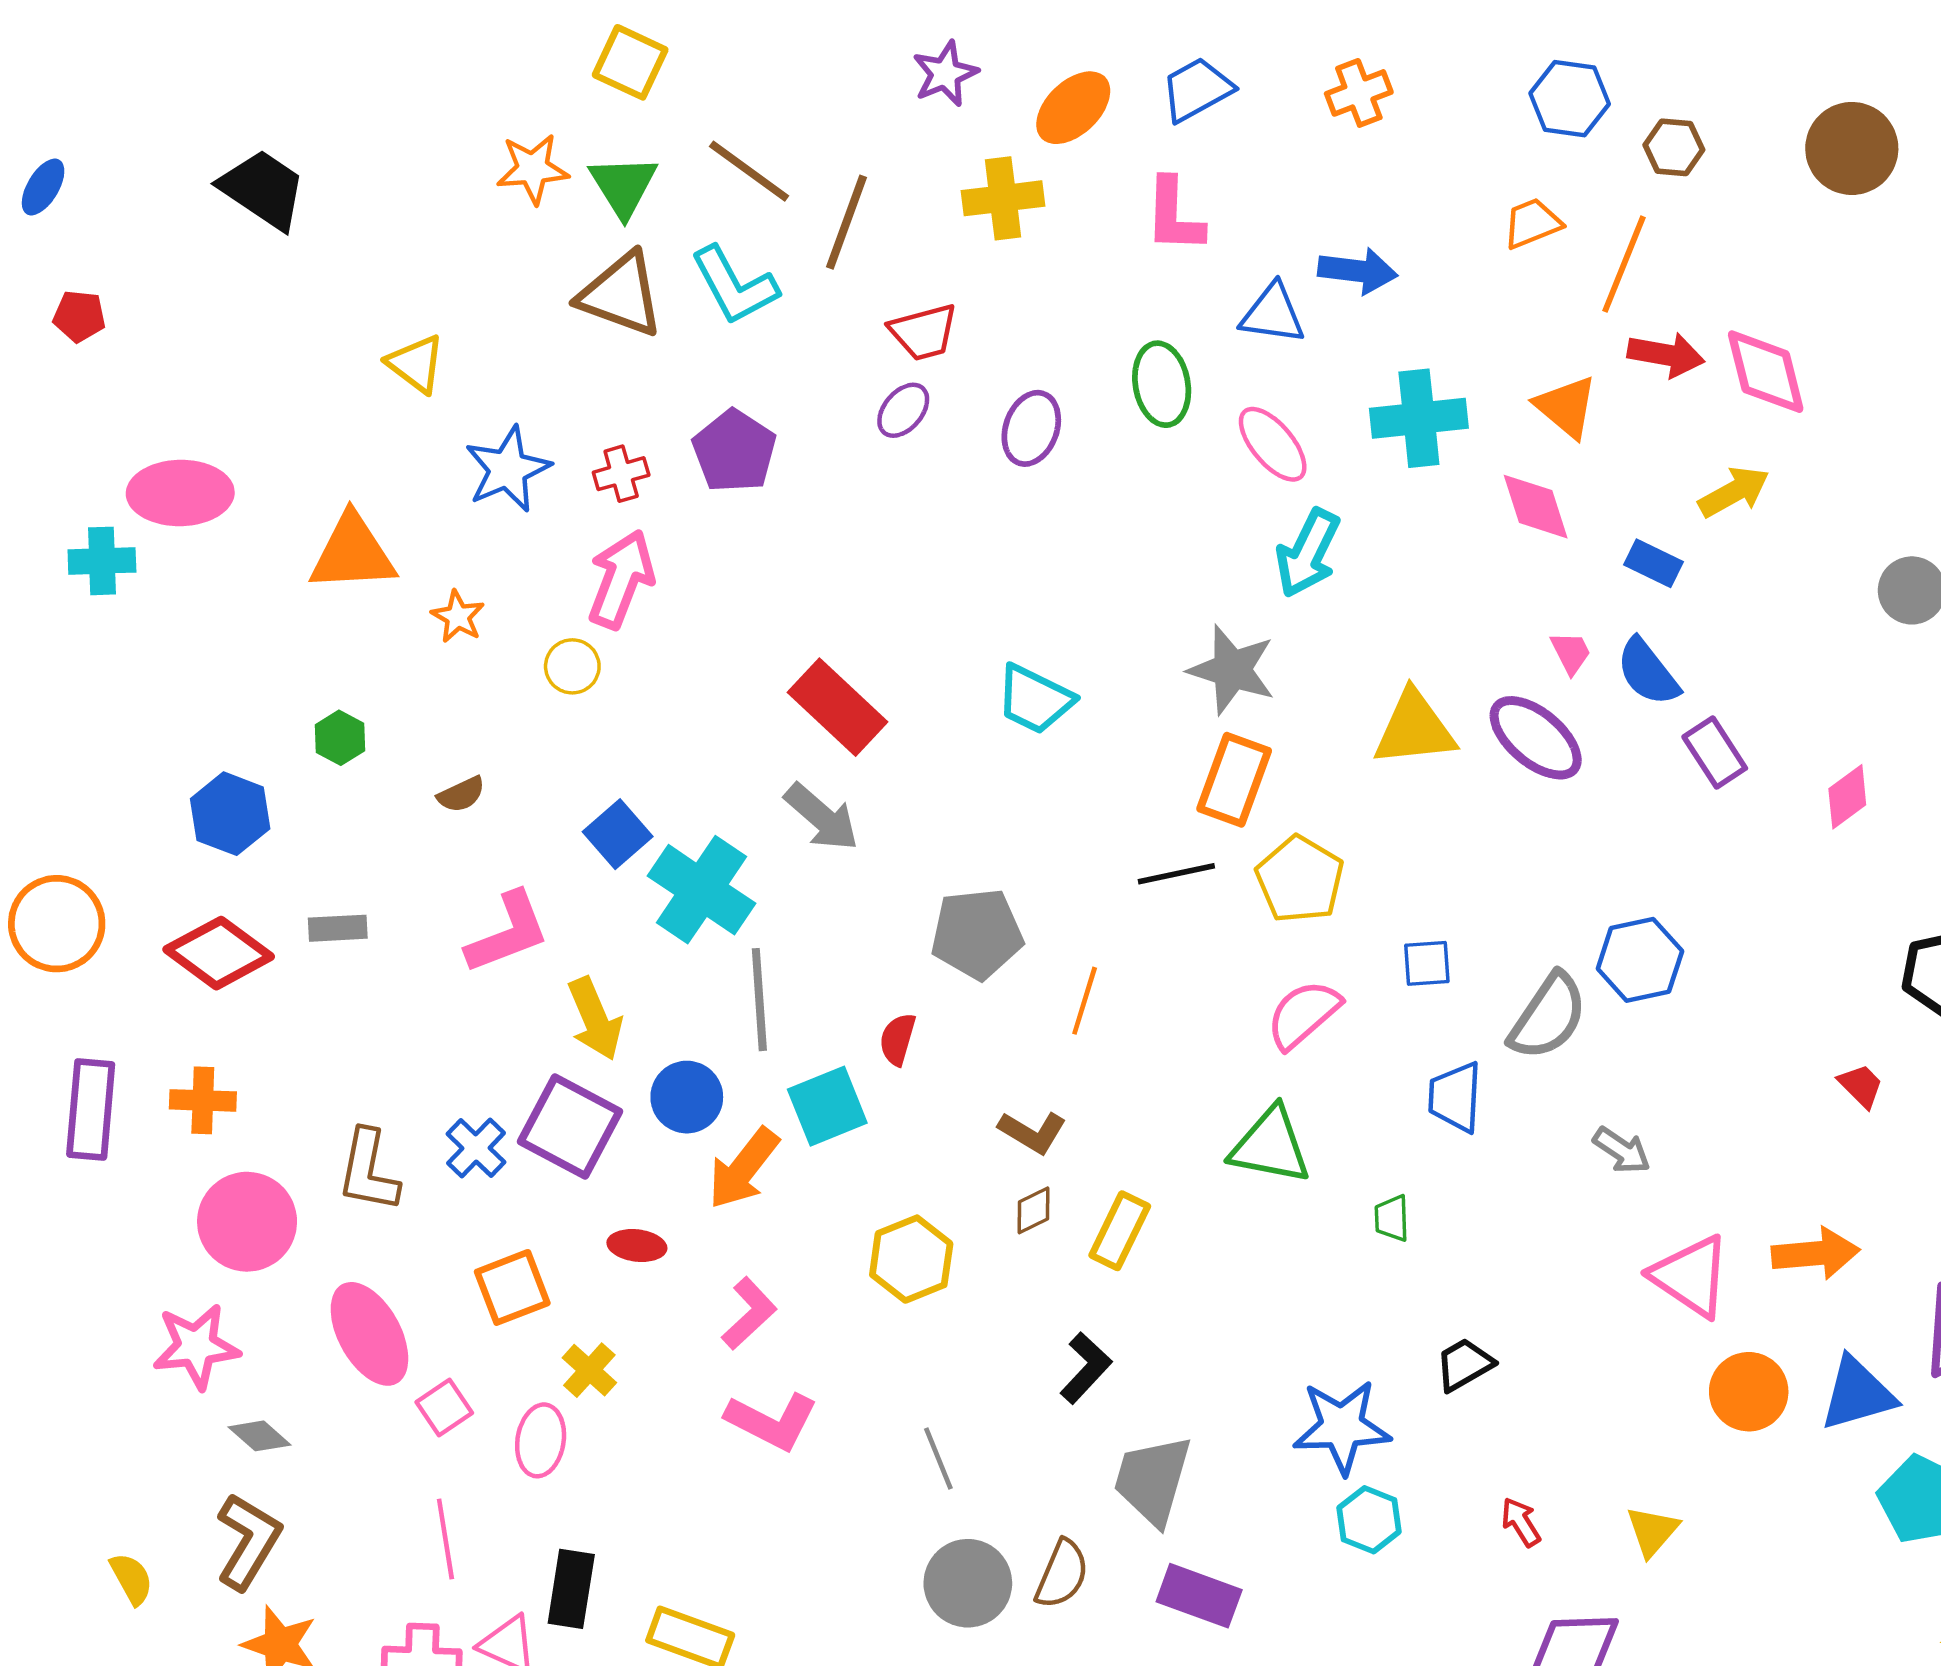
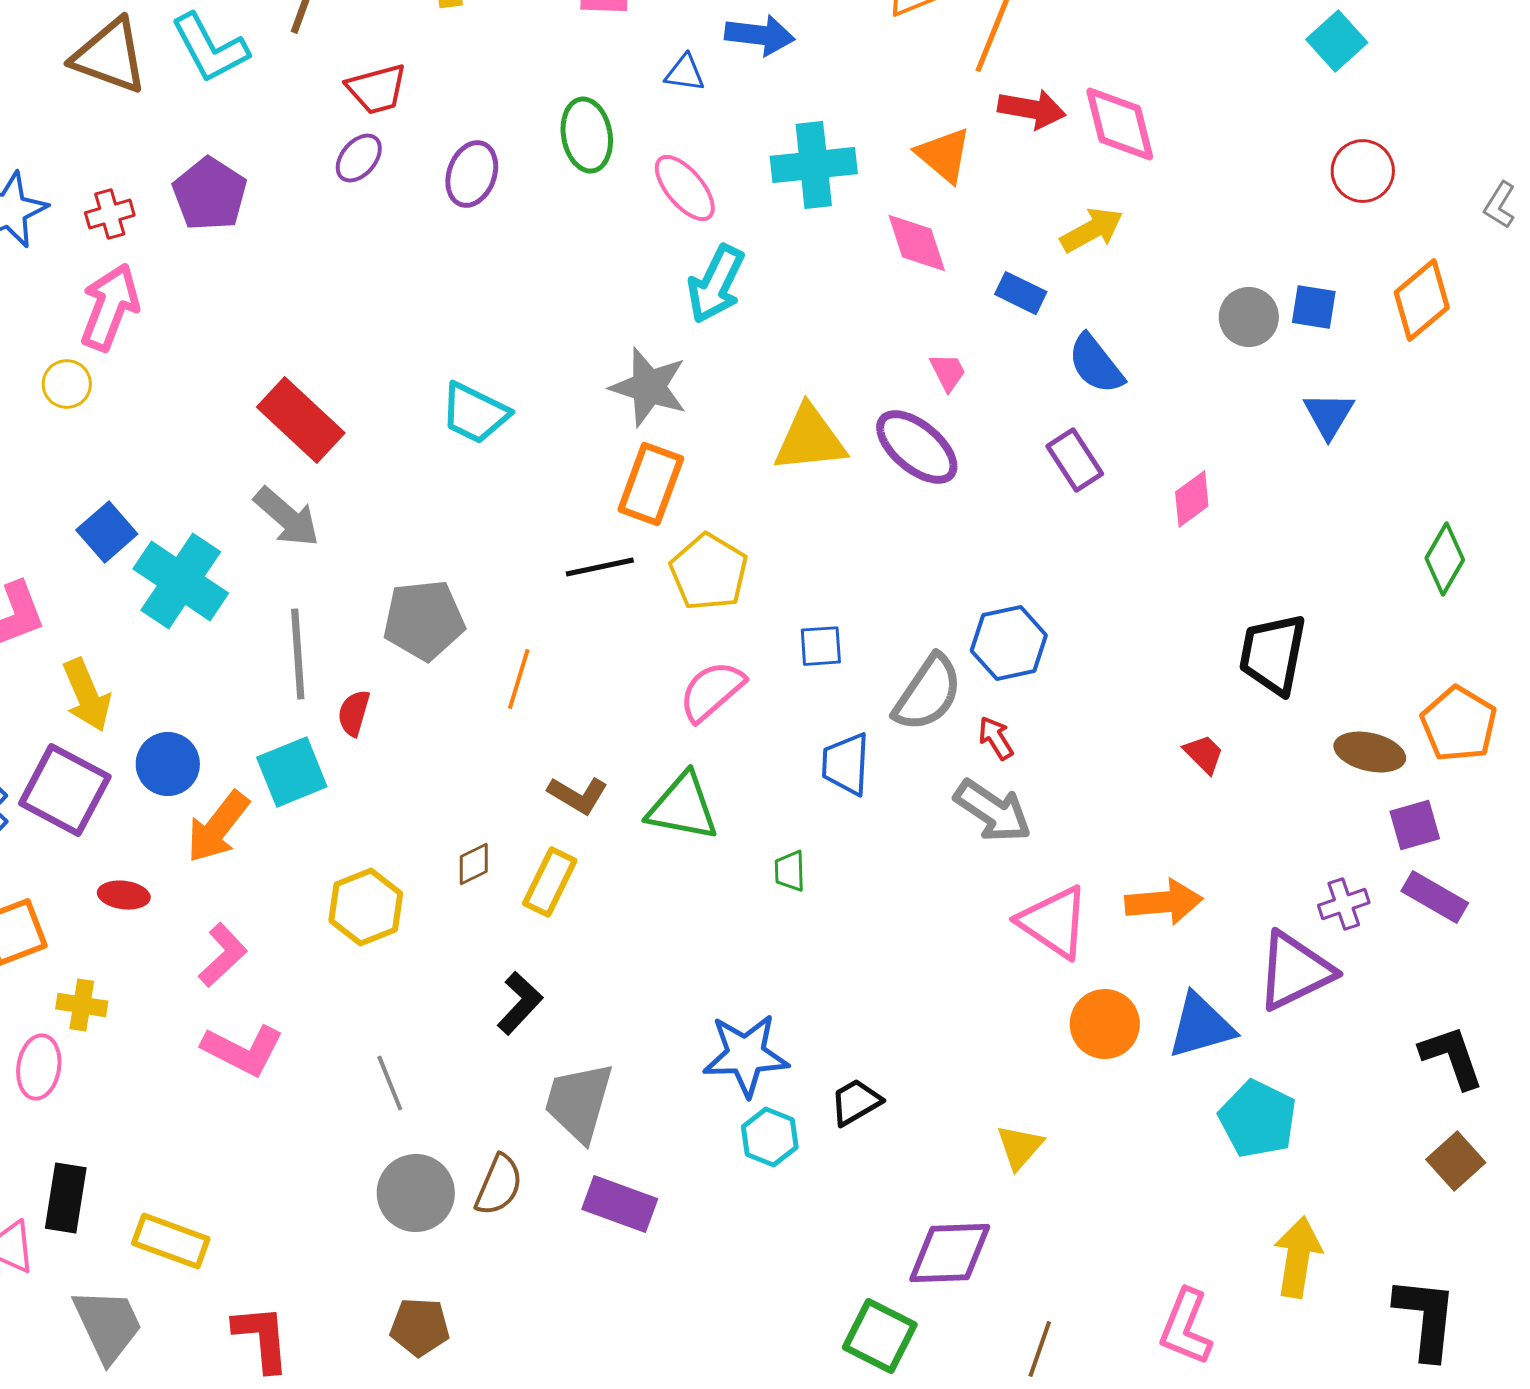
blue triangle: (1273, 314) -> (685, 73), size x0.7
blue semicircle: (1648, 672) -> (1096, 364), moved
gray line: (759, 1000) -> (298, 654), moved
brown L-shape: (1032, 1132) -> (578, 795), moved
gray arrow: (1622, 1150) -> (993, 811), size x1.5
black trapezoid: (1464, 1364) -> (856, 1102), moved
yellow cross: (589, 1370) -> (82, 1005), turned -33
red arrow: (1521, 1522) -> (996, 738), moved

